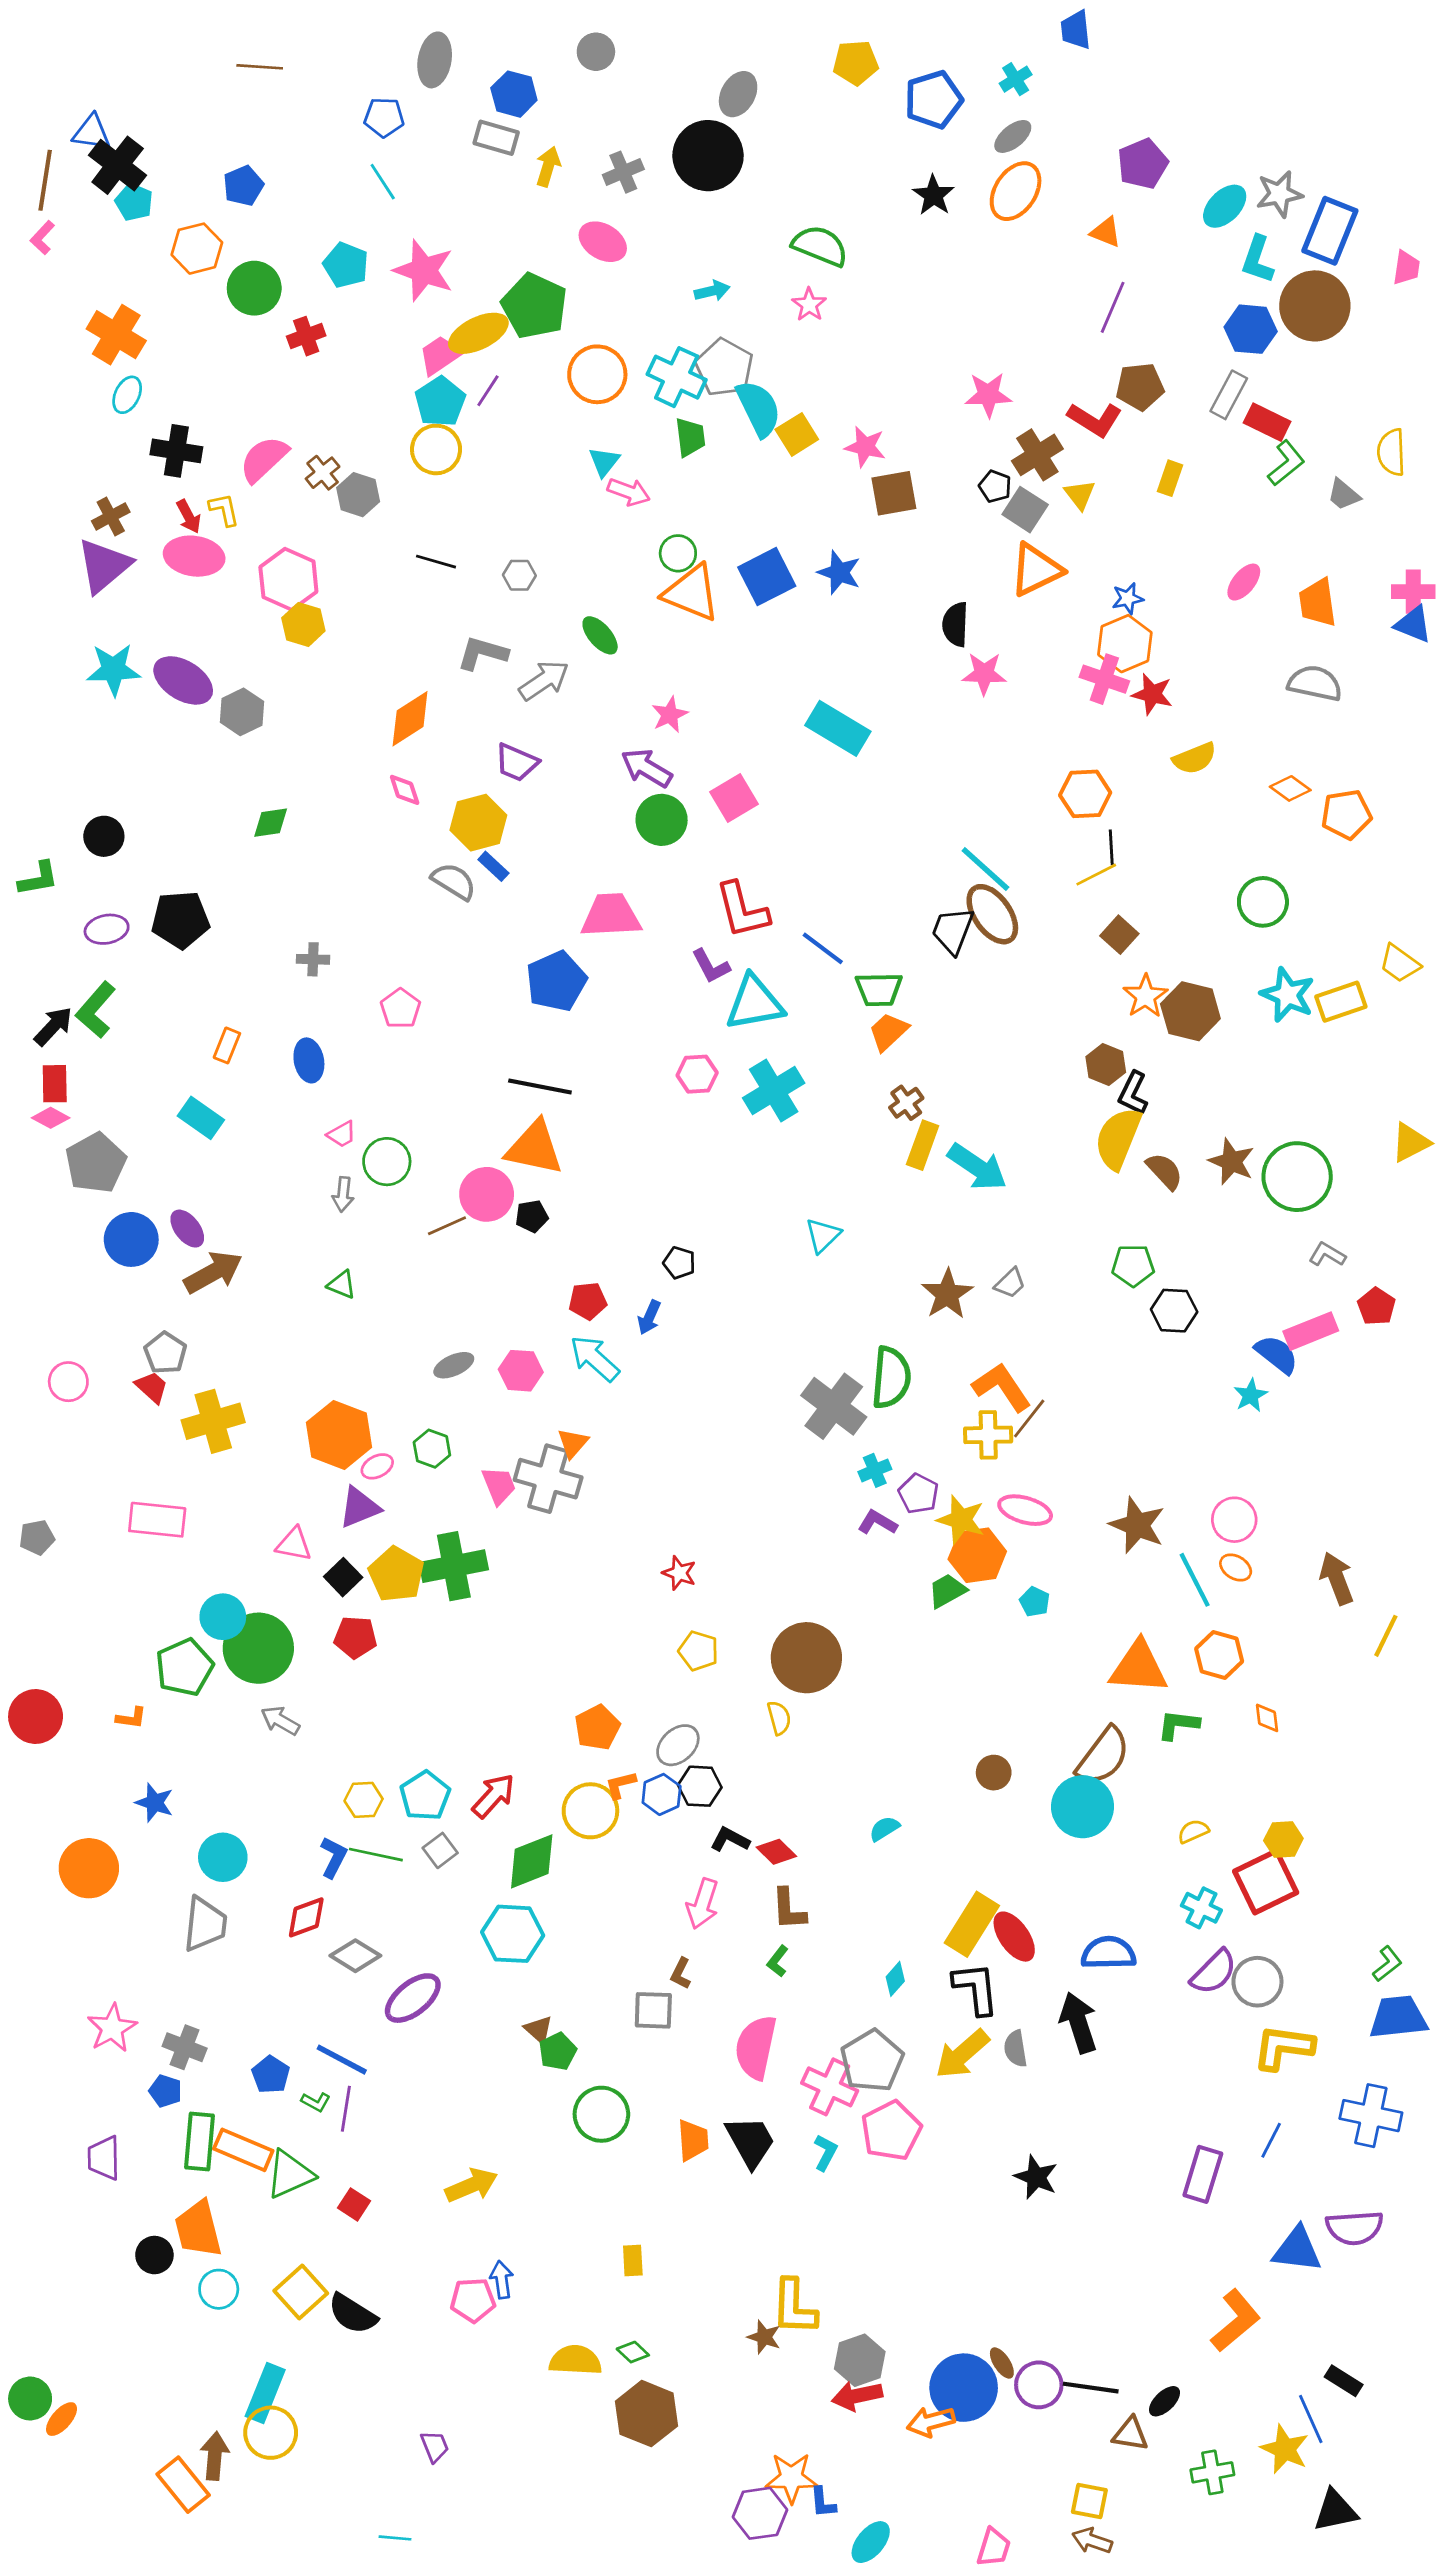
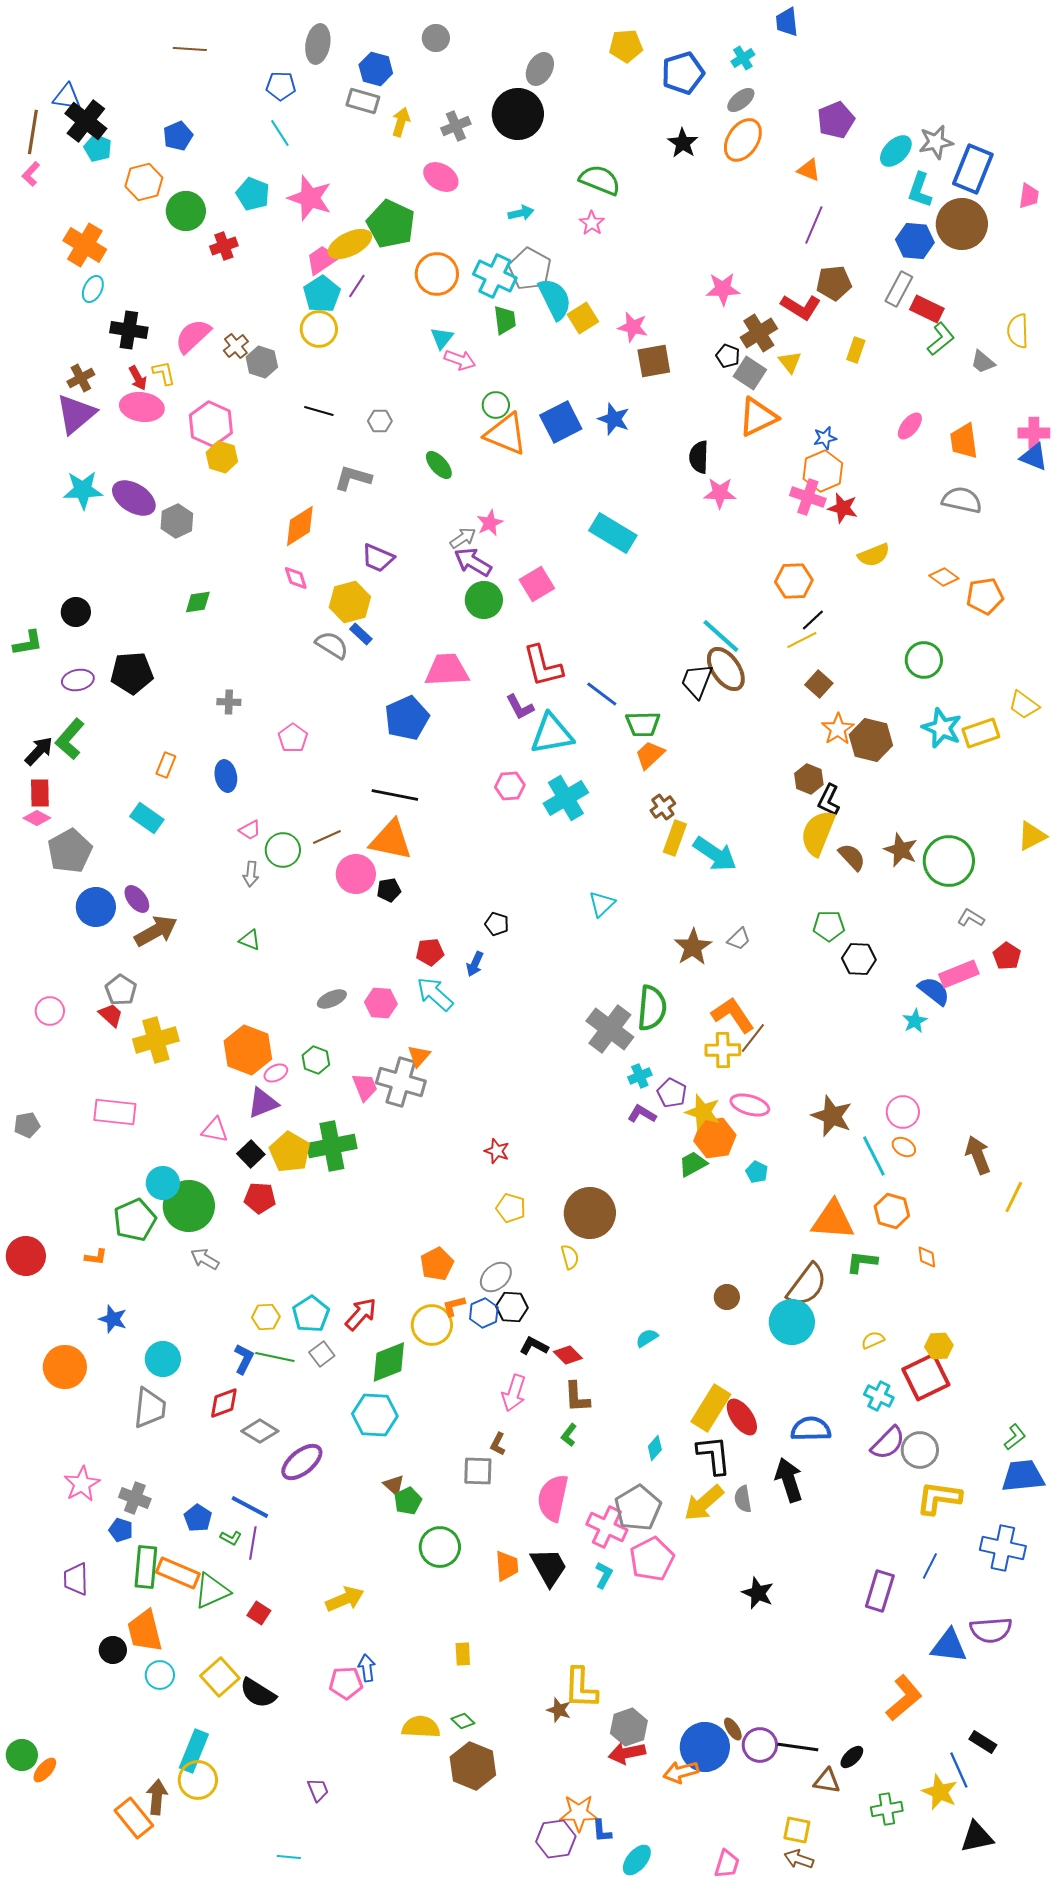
gray arrow: (544, 680) -> (463, 538), moved, size x0.7
black line: (1111, 847) -> (813, 620), turned 50
brown line: (447, 1226) -> (327, 837), moved

